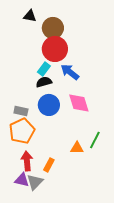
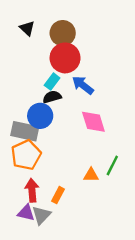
black triangle: (30, 16) -> (27, 28), moved, turned 32
blue circle: (49, 105) -> (40, 116), moved
gray rectangle: (21, 111) -> (25, 131), size x1.6

